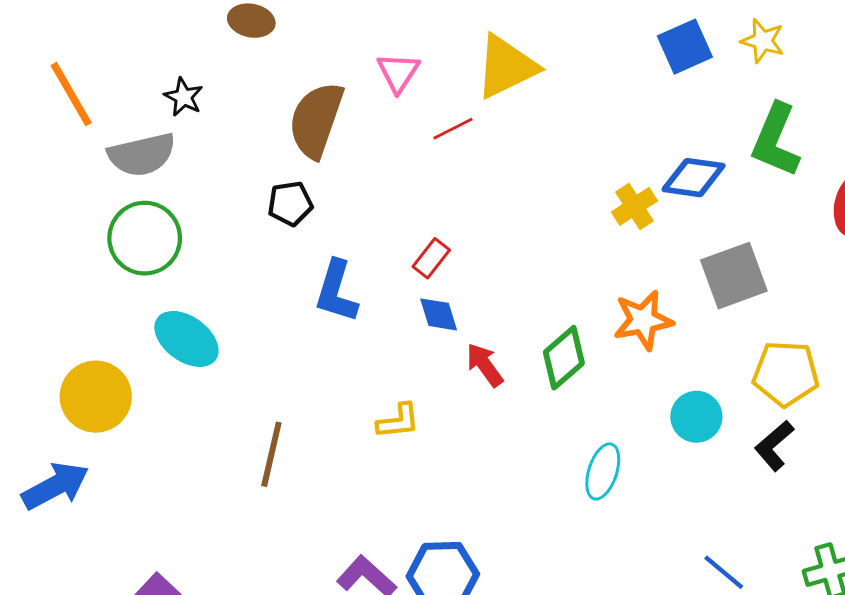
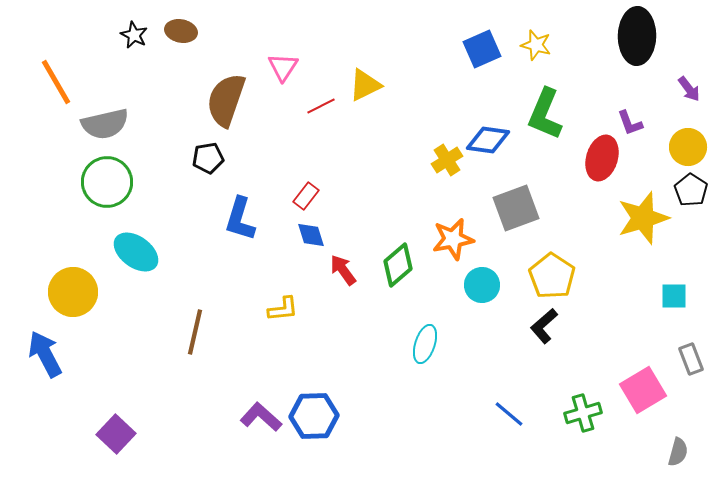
yellow triangle: (506, 67) -> (365, 85), moved, size x0.7
black star: (184, 97) -> (134, 35), moved
yellow pentagon: (786, 374) -> (552, 276), turned 30
cyan circle: (696, 417) -> (482, 285), moved
blue arrow: (55, 486) -> (45, 354), turned -90

